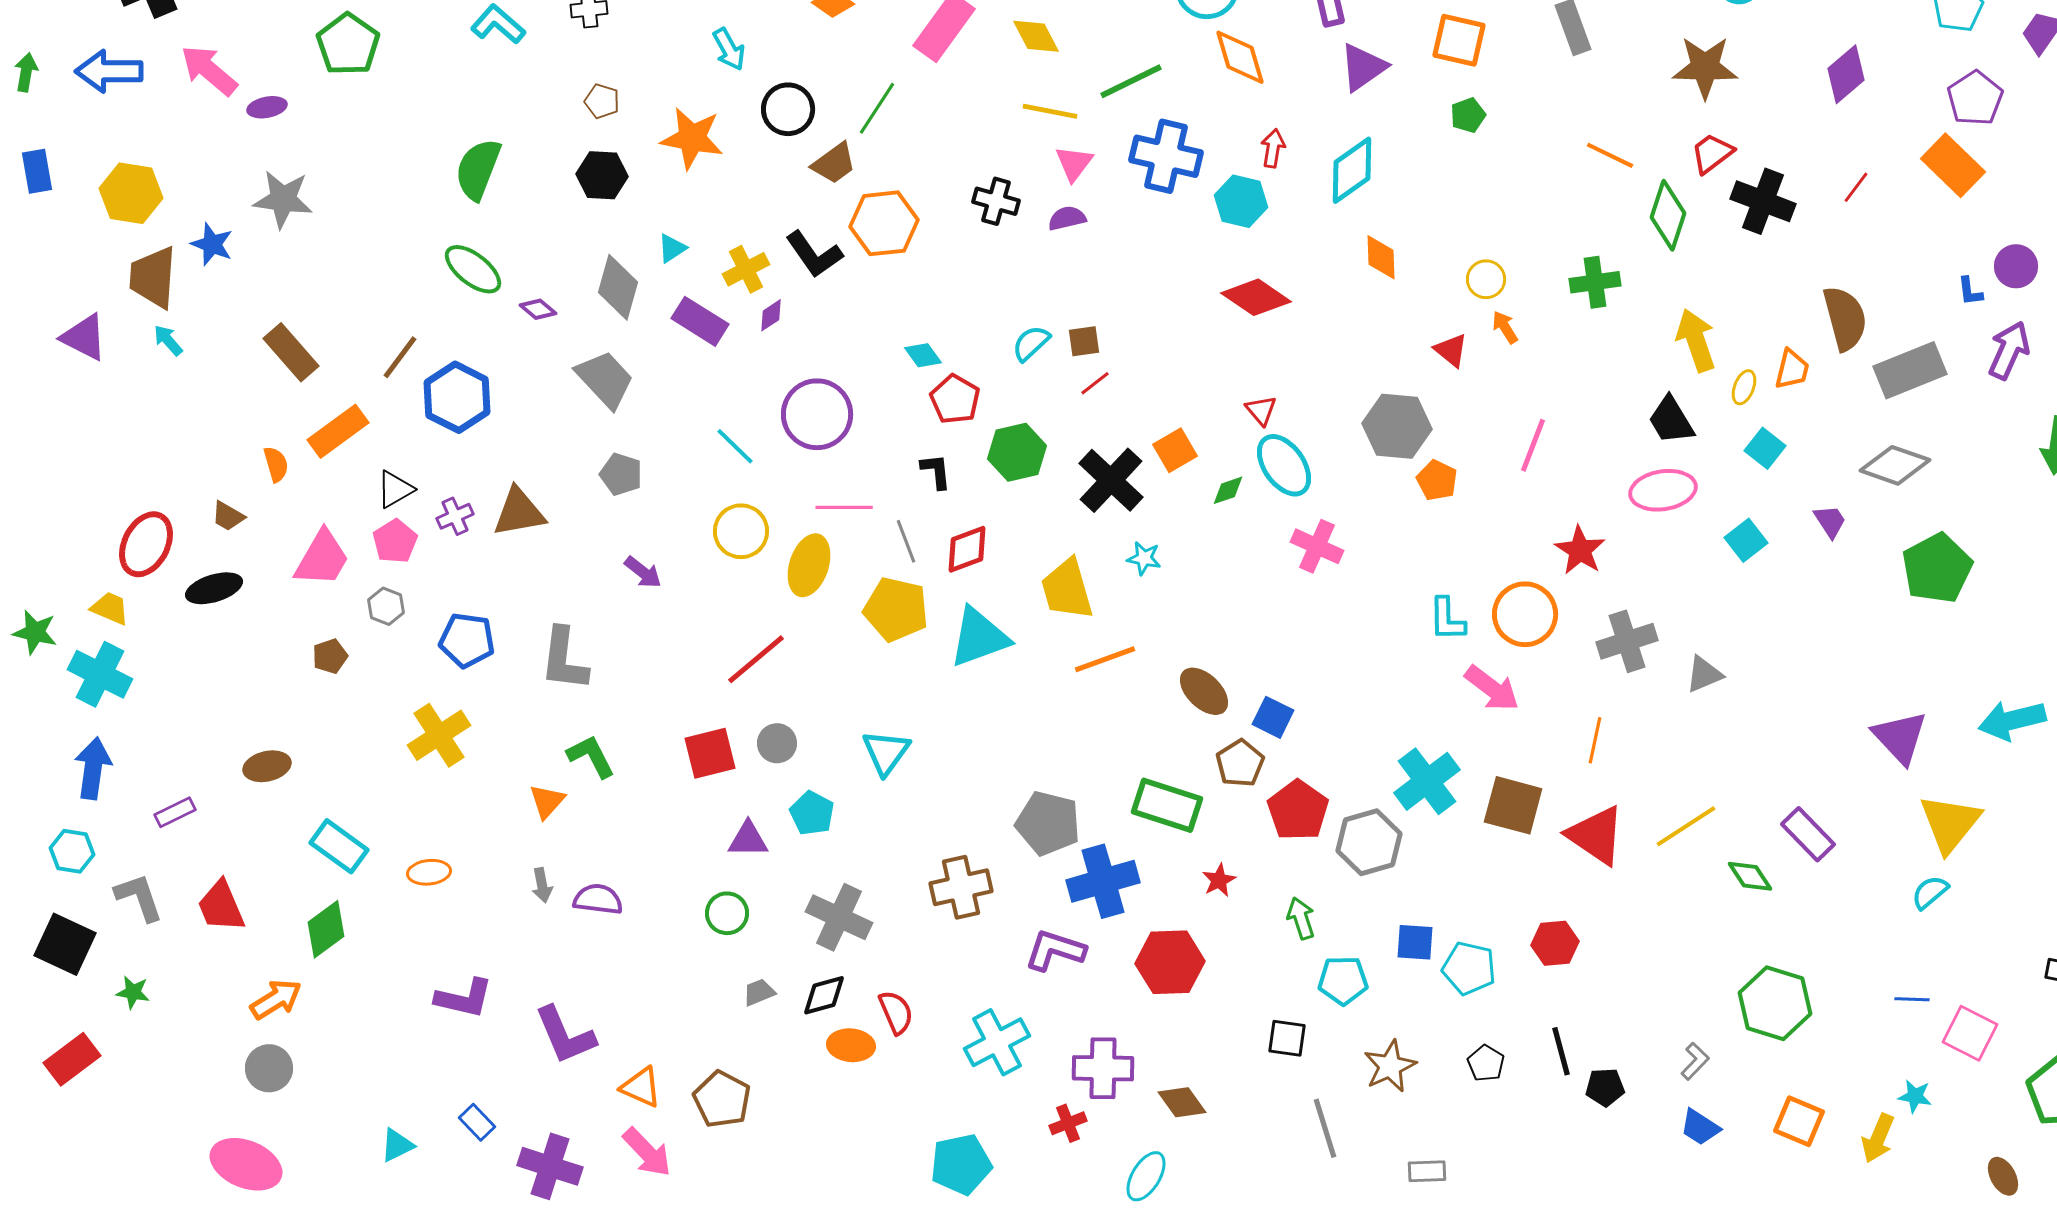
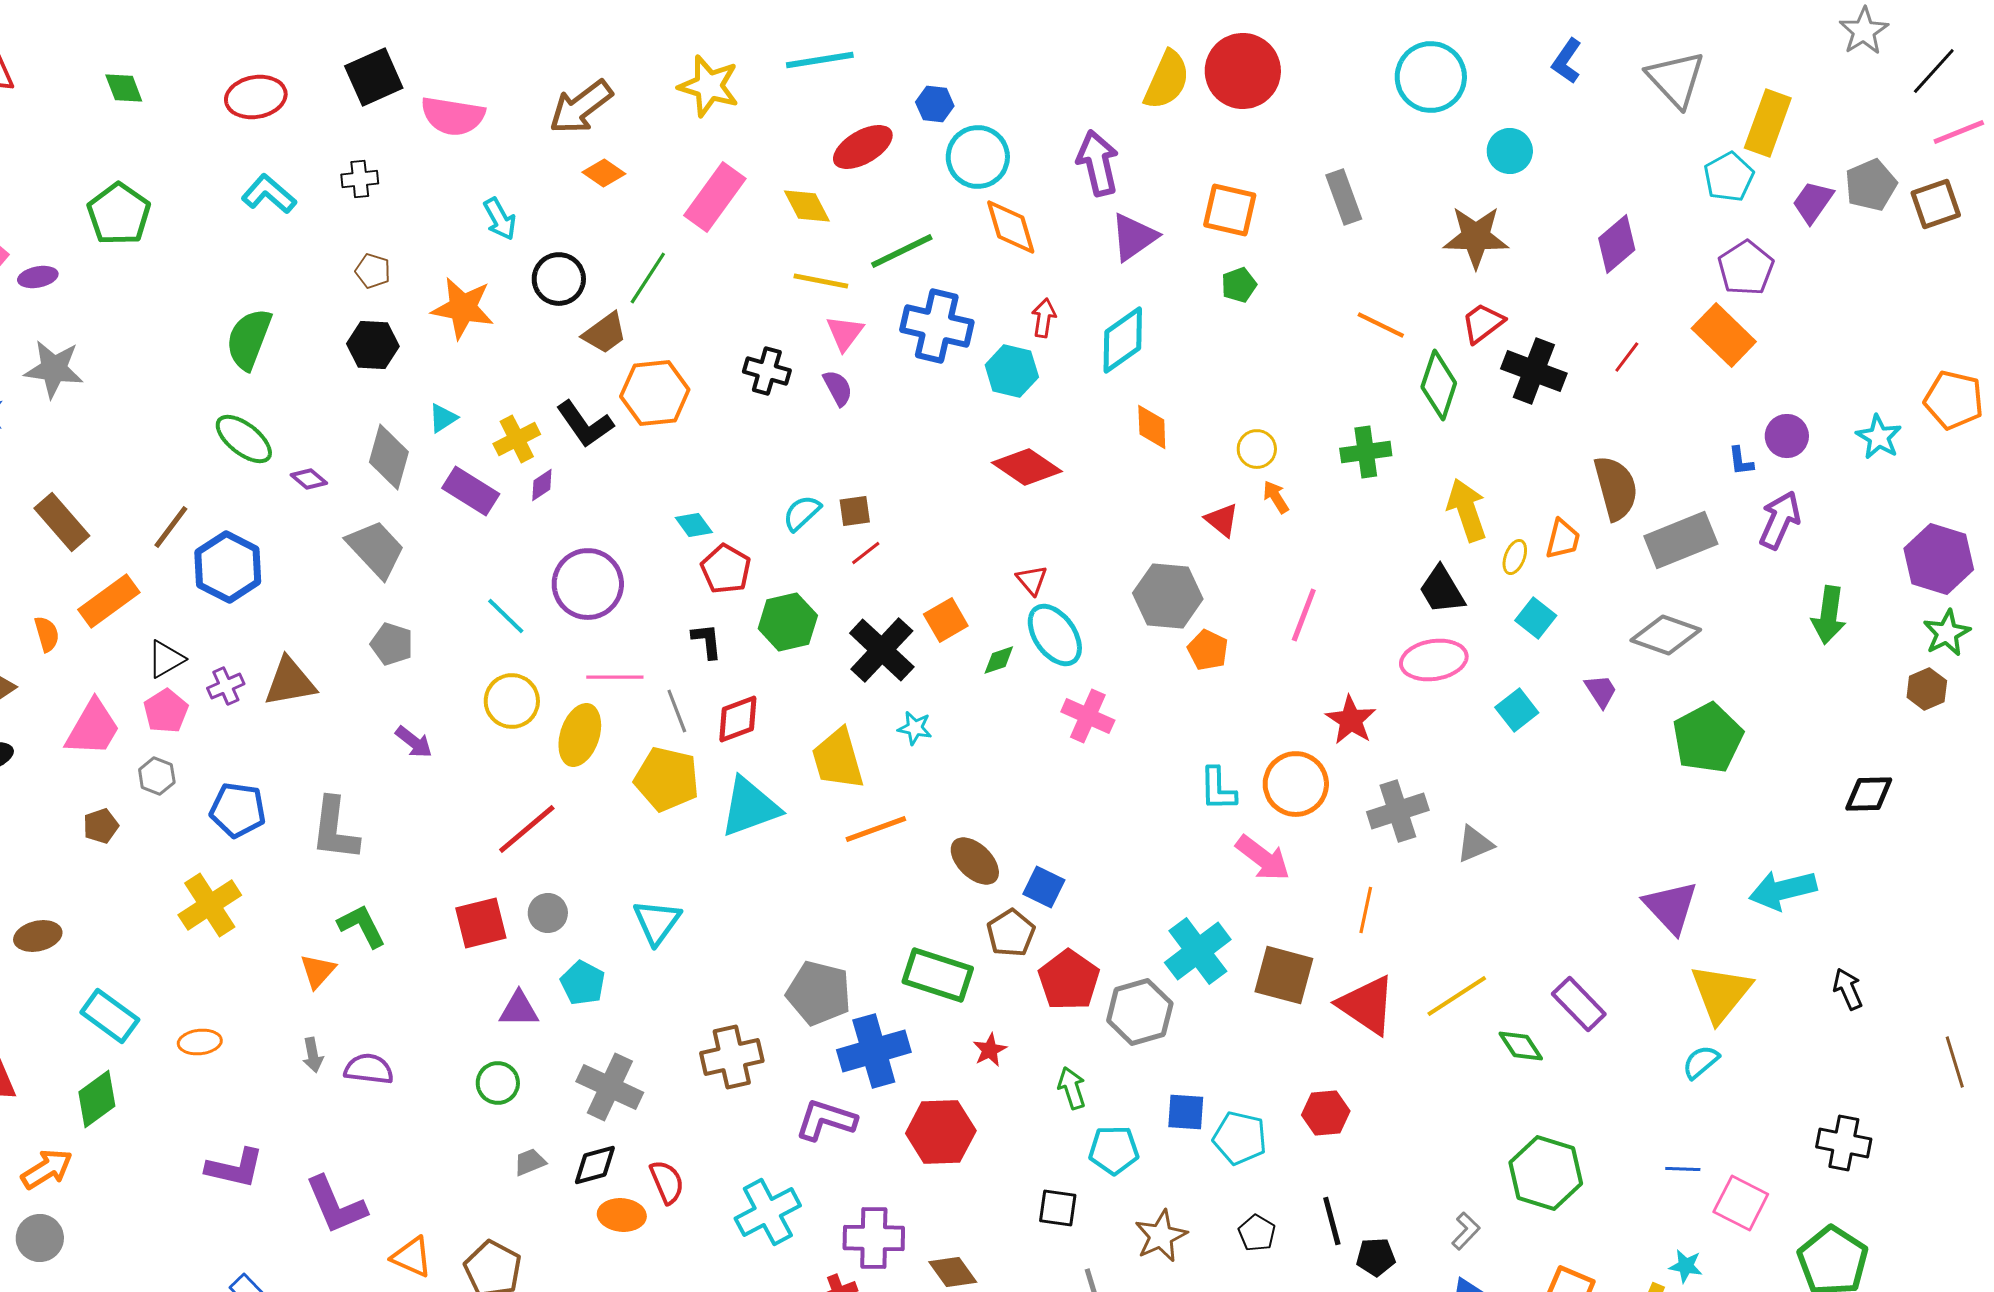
purple semicircle: (1067, 218) -> (838, 388), turned 75

